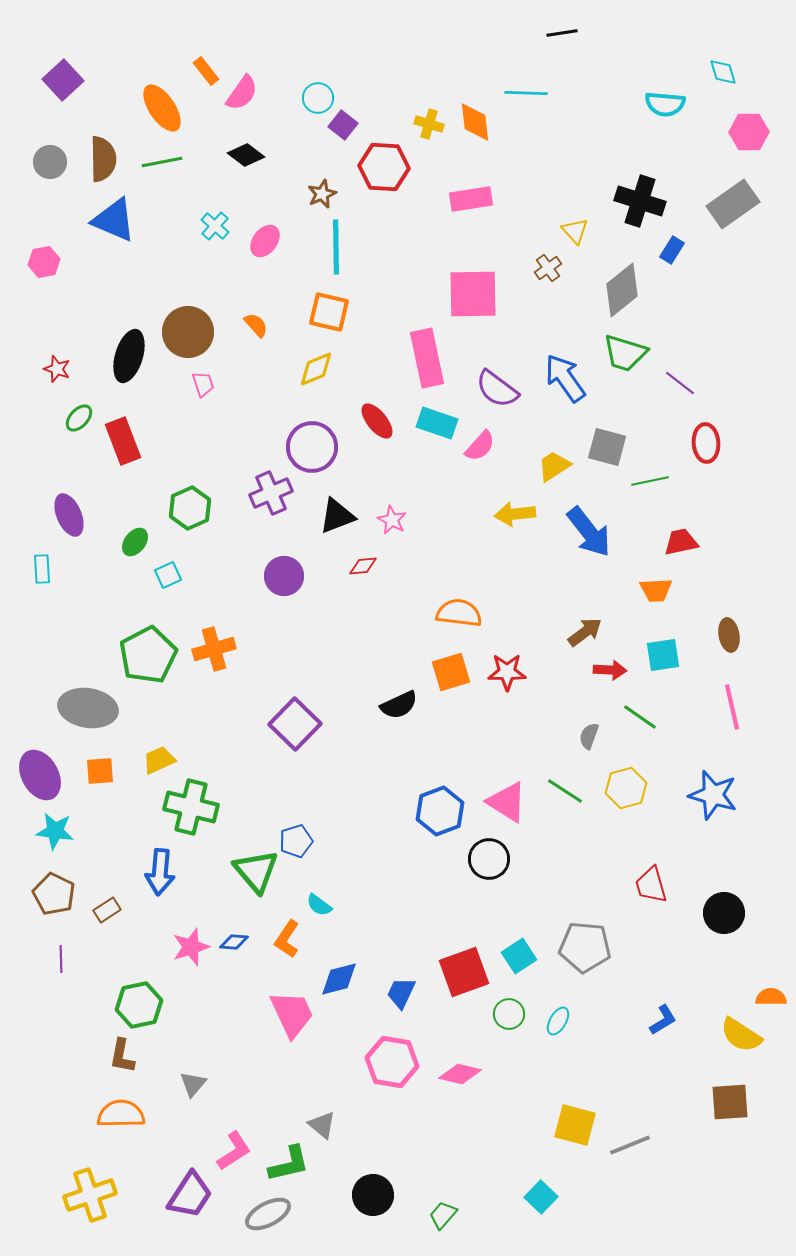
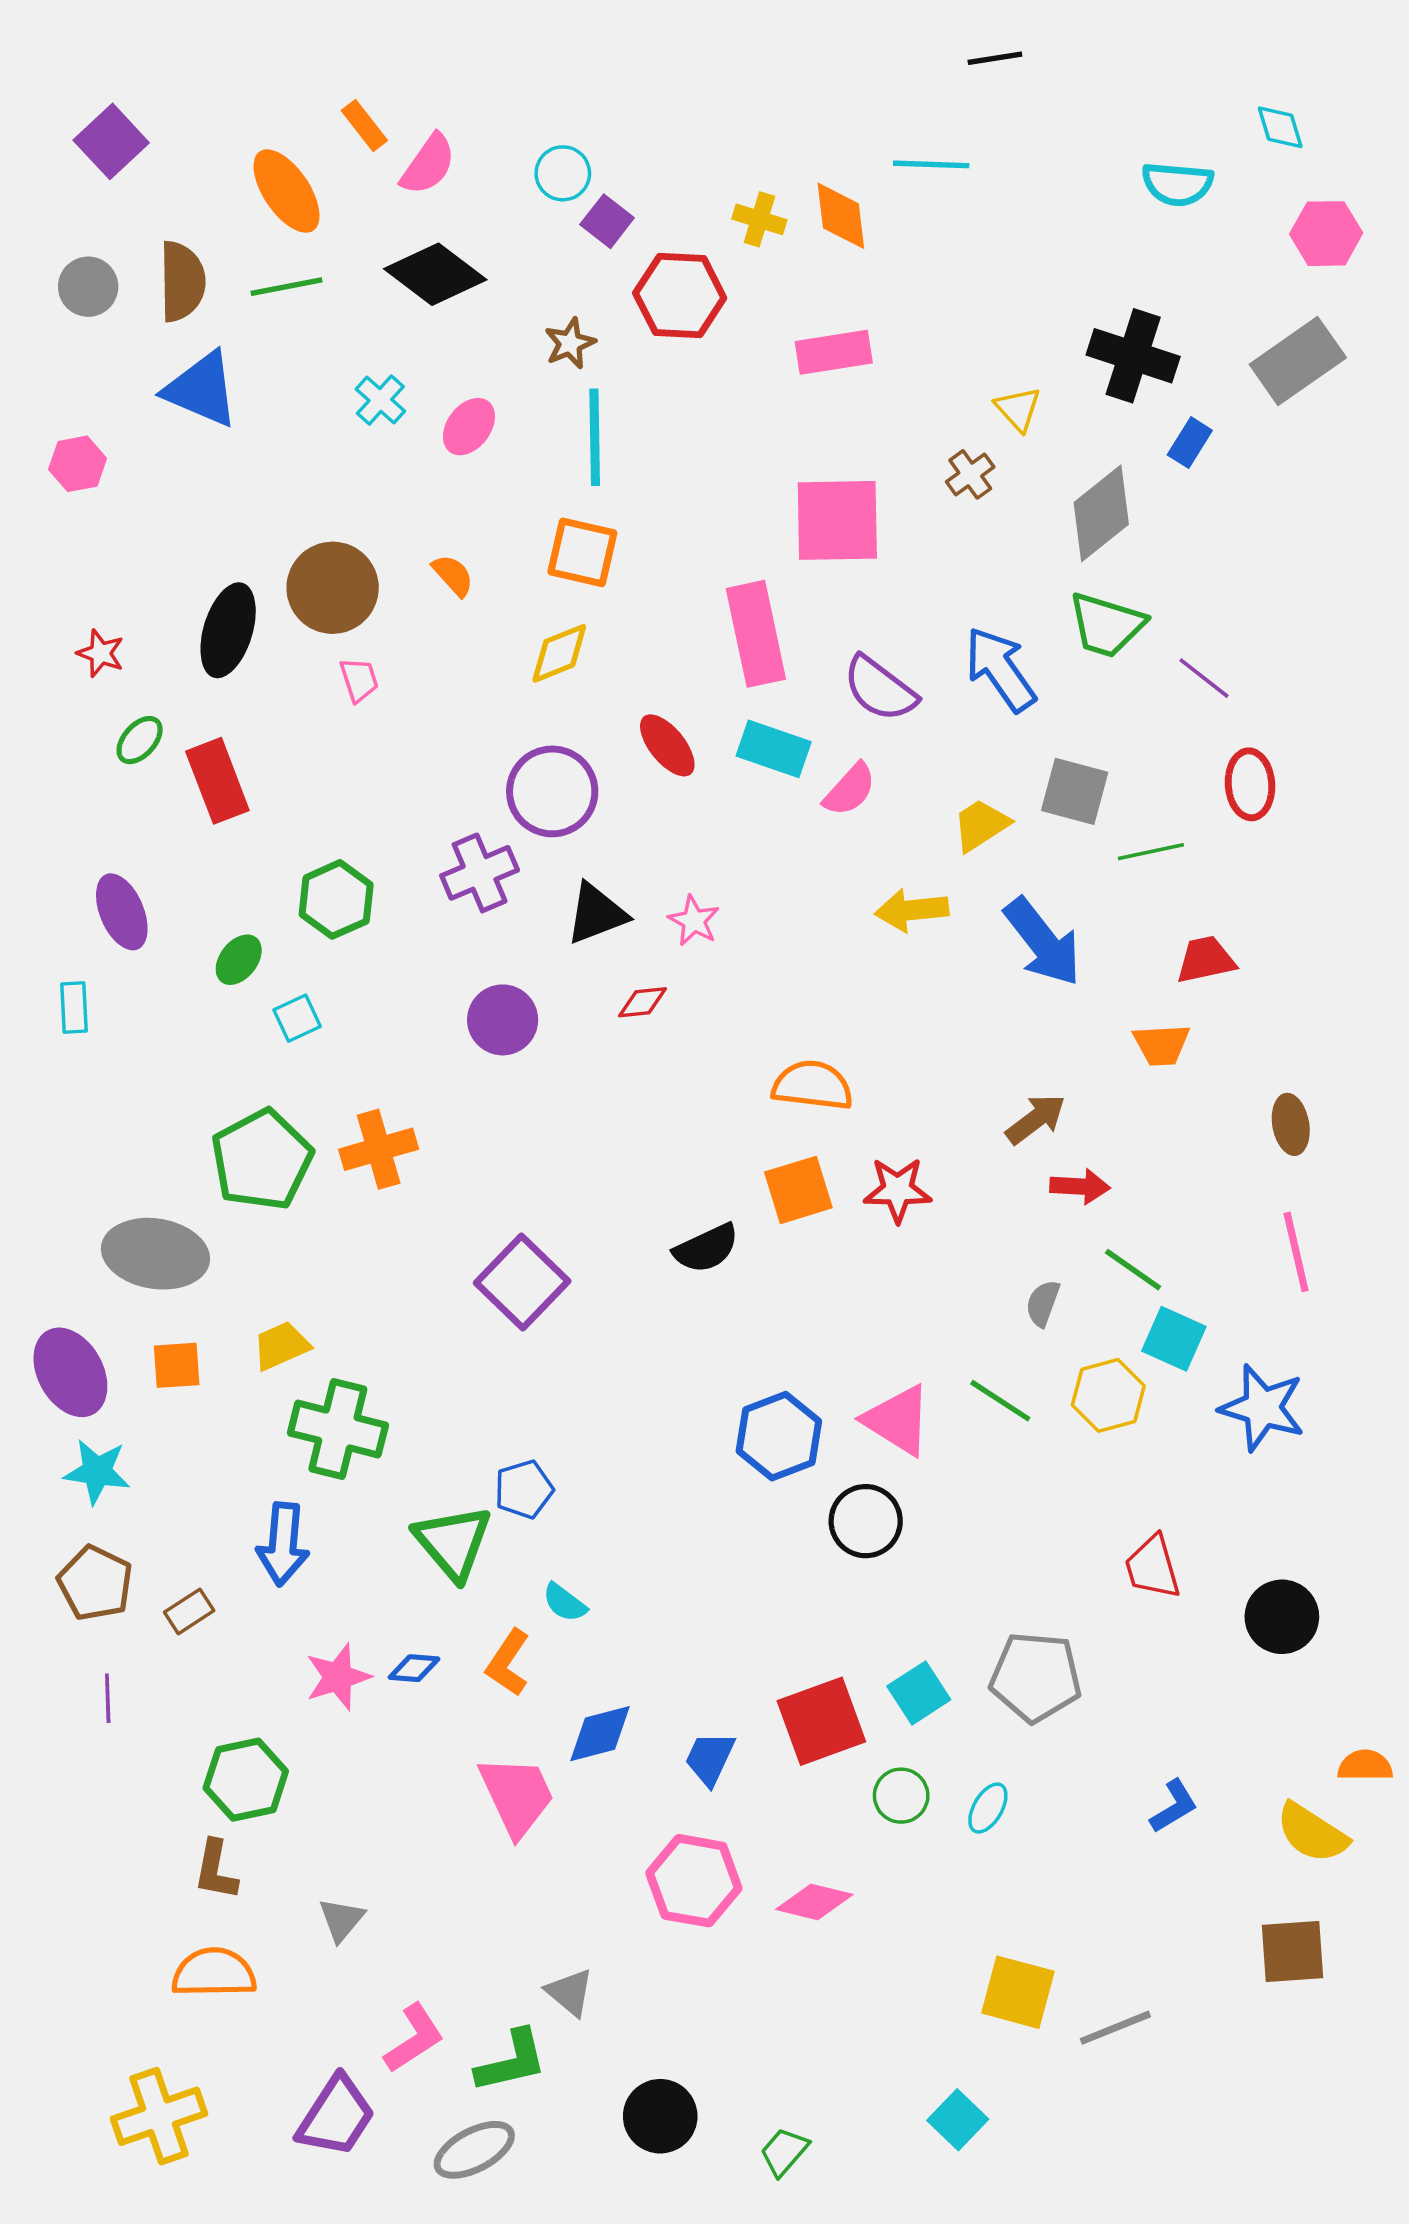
black diamond: (246, 155) -> (435, 274), size x1.5
cyan square: (663, 655) -> (1174, 1339), moved, turned 33

